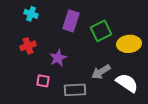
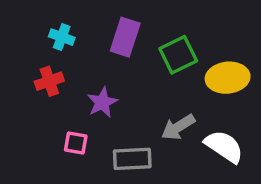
cyan cross: (31, 14) -> (62, 37), moved

